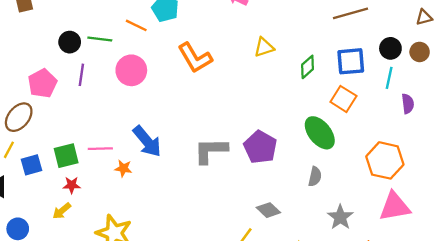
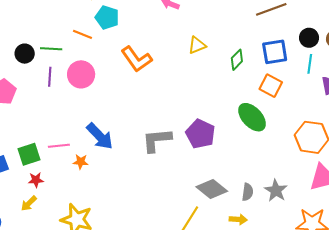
purple line: (81, 75) -> (50, 77), moved
gray semicircle: (315, 177) -> (248, 192), moved
gray diamond: (268, 210) -> (212, 189), size x1.4

